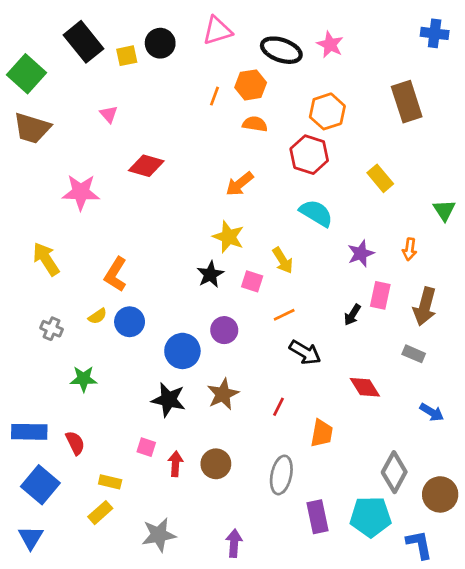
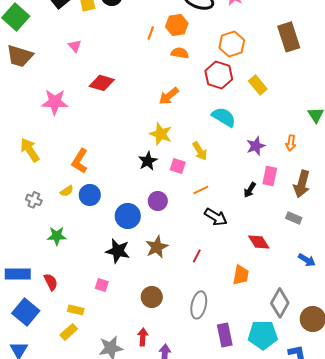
yellow rectangle: (380, 178) -> (258, 85), moved
orange trapezoid: (322, 433) -> (241, 275), moved
red arrow: (175, 464) -> (143, 337), moved

